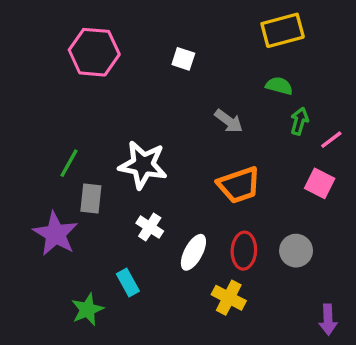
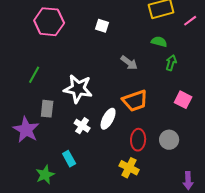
pink line: (331, 140) -> (190, 21), moved
green line: (69, 163) -> (34, 75), moved
white ellipse: (193, 252) -> (108, 119), moved

